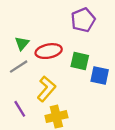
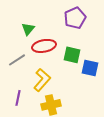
green triangle: (22, 43) -> (28, 29), moved
purple line: (20, 109) -> (18, 98), turned 42

